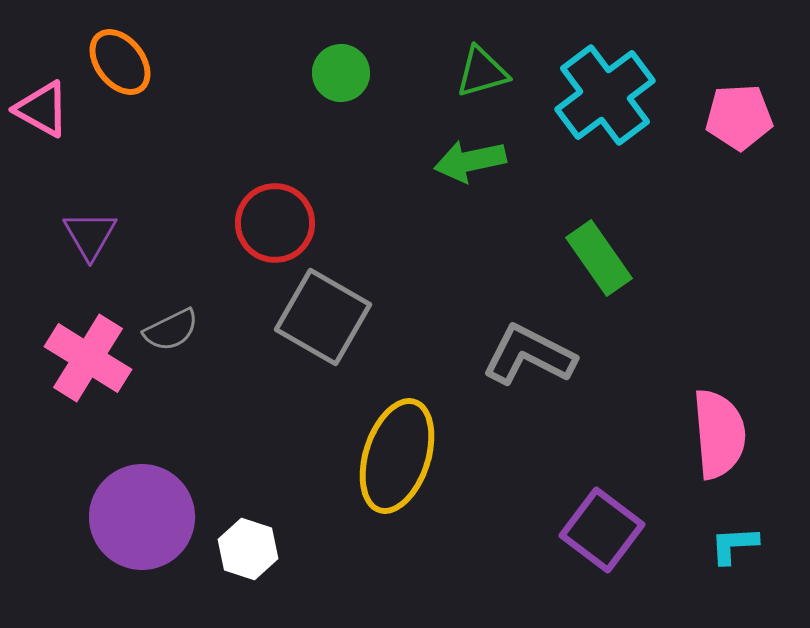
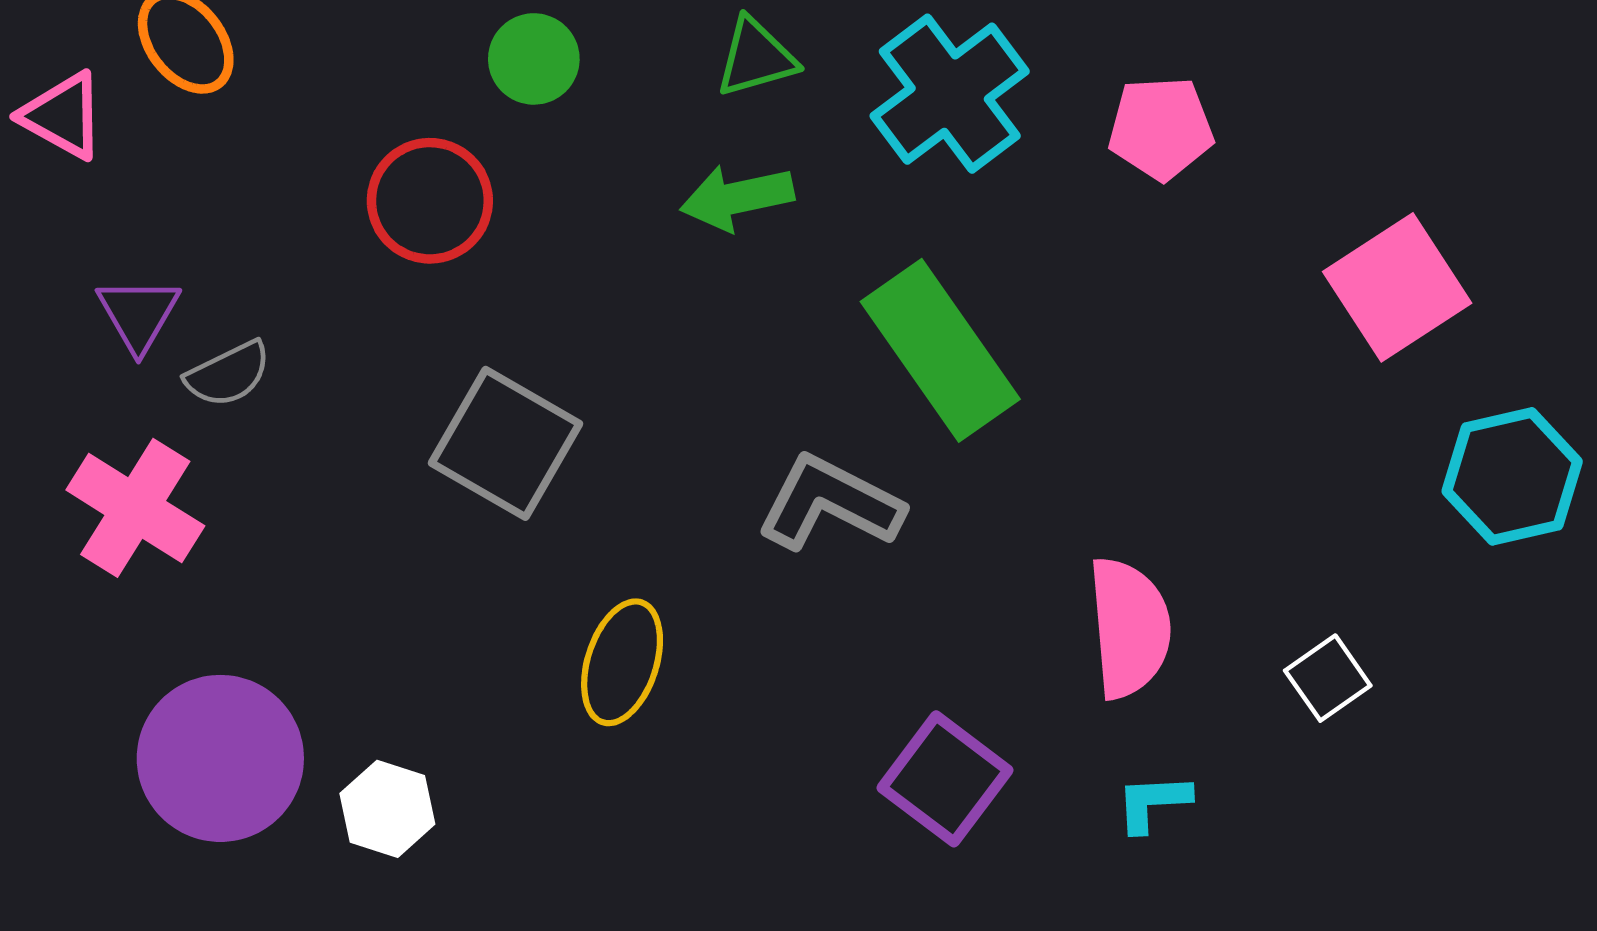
red circle: (275, 223) -> (430, 201), moved
green rectangle: (599, 258) -> (940, 350), size x1.5
gray semicircle: (171, 330) -> (228, 374), moved
yellow ellipse: (397, 456) -> (622, 662), size x0.7

